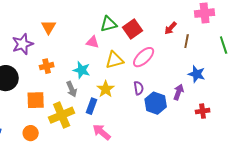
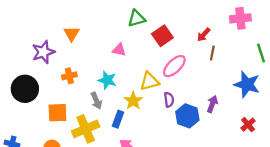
green triangle: (109, 24) -> (136, 18), moved
brown line: (187, 41) -> (212, 53), moved
yellow triangle: (115, 60) -> (149, 81), moved
blue star: (197, 74) -> (247, 84), moved, size x1.4
red cross: (203, 111) -> (248, 125), moved, turned -32

